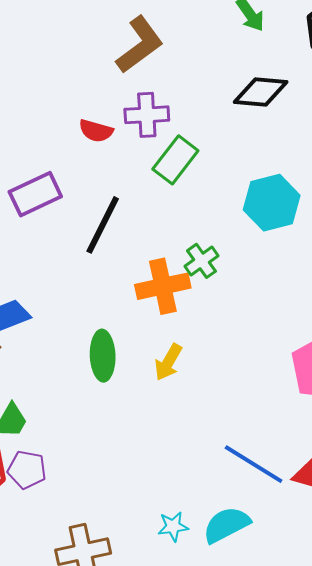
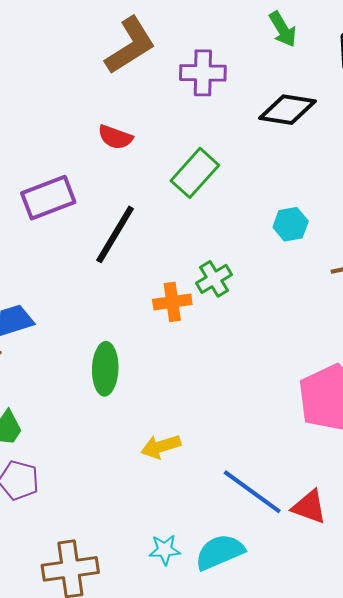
brown L-shape: (140, 45) -> (130, 46), moved
purple cross: (147, 115) -> (203, 73), moved
cyan hexagon: (272, 203) -> (291, 224), size x0.6
orange cross: (163, 286) -> (172, 302), size x0.7
yellow arrow: (168, 362) -> (161, 446), moved, turned 39

